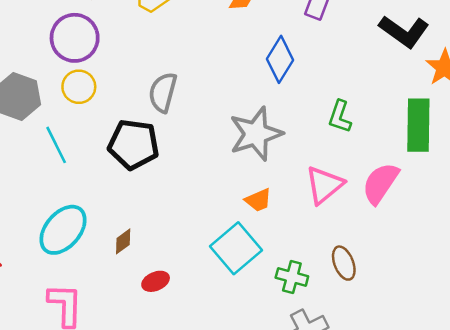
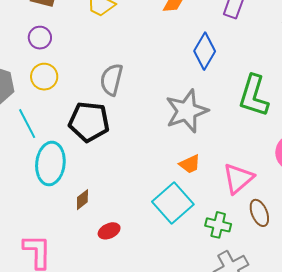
purple circle: (75, 38) -> (40, 38), size x0.6
green L-shape: (340, 117) -> (254, 96), size x1.6
pink triangle: (324, 185) -> (238, 178), moved
cyan ellipse: (63, 230) -> (50, 163), moved, turned -33

